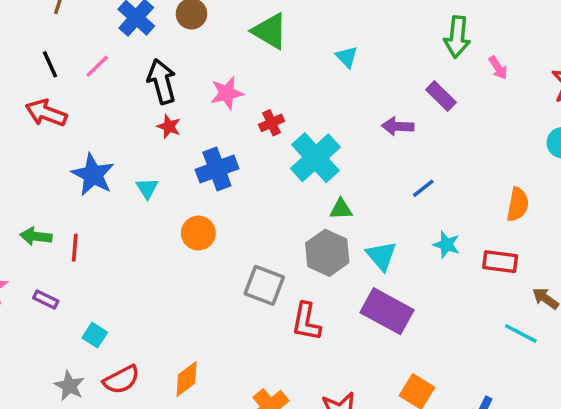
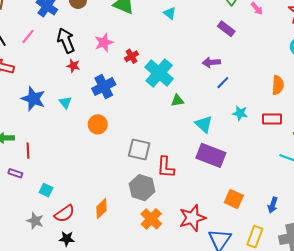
purple arrow: (398, 126) -> (211, 62), moved
red line: (75, 248) -> (28, 151), moved
gray hexagon: (327, 253) -> (142, 188), moved

